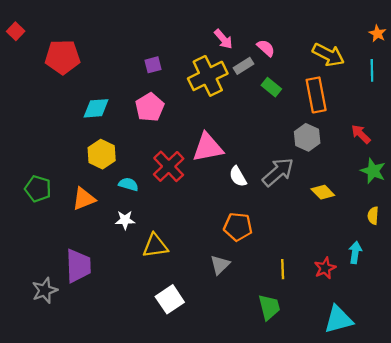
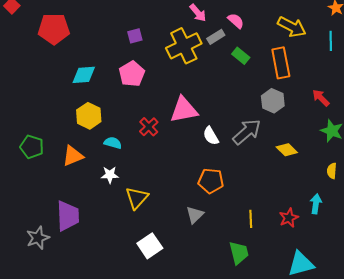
red cross: (169, 166) -> (149, 127), size x0.7
yellow triangle: (155, 246) -> (137, 198), turned -40

